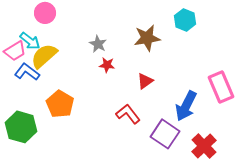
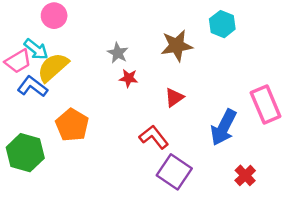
purple square: (165, 134) -> (174, 172), moved
red cross: (204, 146) -> (245, 175), size x0.7

